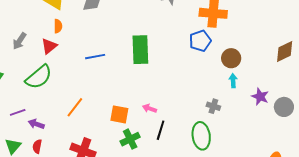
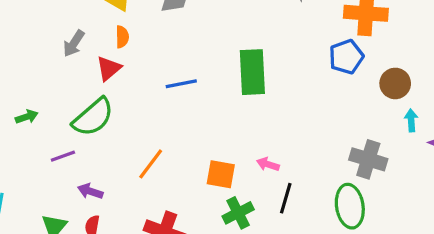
gray arrow: (20, 41) -> (74, 43), moved
cyan arrow: (233, 81) -> (411, 120), moved
gray cross: (213, 106) -> (368, 159), size x1.6
purple line: (18, 112) -> (63, 156), moved

